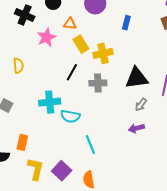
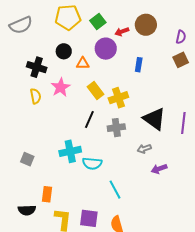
orange triangle: (70, 24) -> (83, 63), moved
yellow semicircle: (18, 66) -> (35, 96), moved
black triangle: (137, 78) -> (154, 119), turned 50
gray arrow: (141, 105) -> (144, 149), moved, turned 40
purple square: (62, 171) -> (89, 218), turned -30

